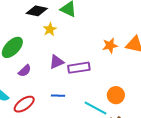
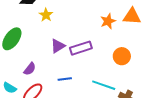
purple semicircle: (25, 71) -> (30, 69), moved
orange circle: (116, 95) -> (122, 56), moved

